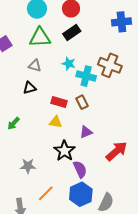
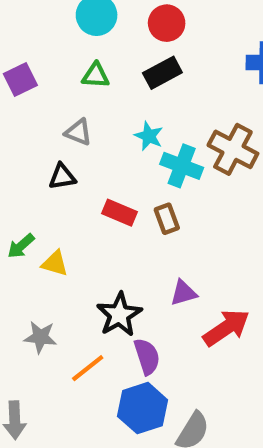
green triangle: (40, 37) -> (96, 75), size x0.6
yellow triangle: (56, 122) -> (55, 263), moved
purple triangle: (86, 132) -> (183, 293), moved
orange line: (46, 193) -> (88, 368), moved

